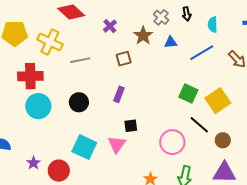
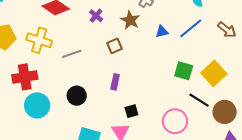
blue triangle: (171, 42) -> (162, 32), moved
brown circle: (223, 140) -> (225, 112), size x1.5

